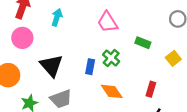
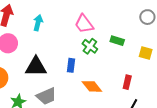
green cross: (111, 58) -> (90, 46), moved
yellow square: (173, 58) -> (146, 53), turned -32
black triangle: (51, 66) -> (36, 67), turned -45

